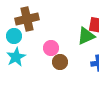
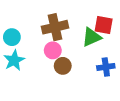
brown cross: (27, 19) -> (55, 27), moved

